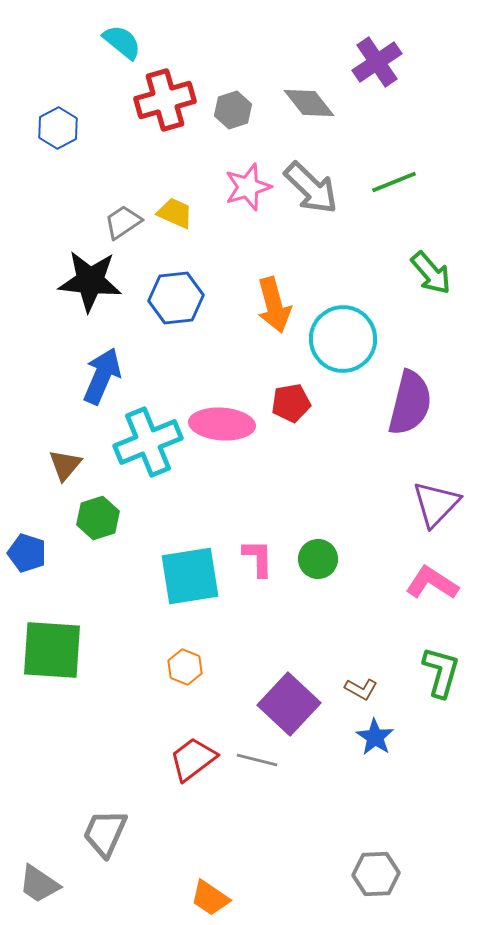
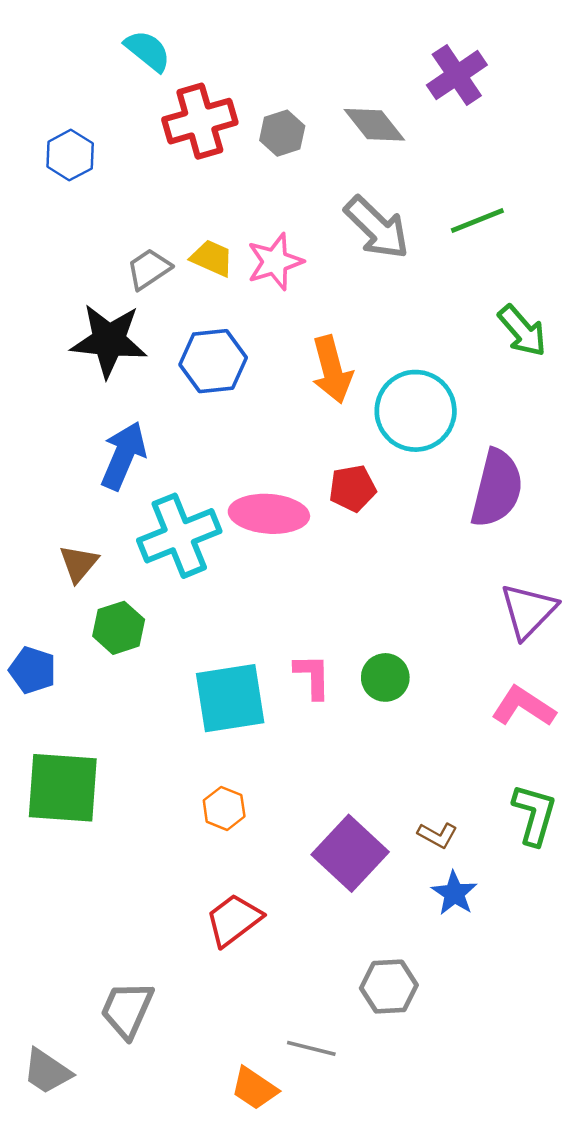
pink star: (248, 187) -> (275, 262), moved
gray line: (257, 760) -> (311, 1048), moved
gray hexagon: (376, 874) -> (389, 987), moved

